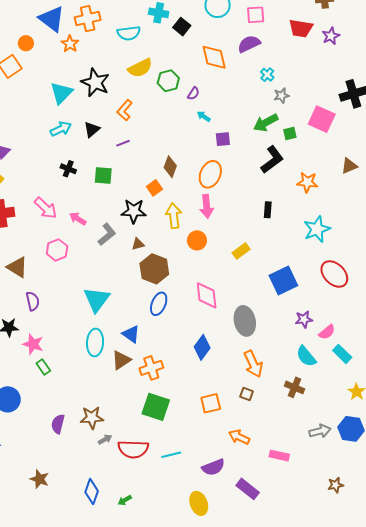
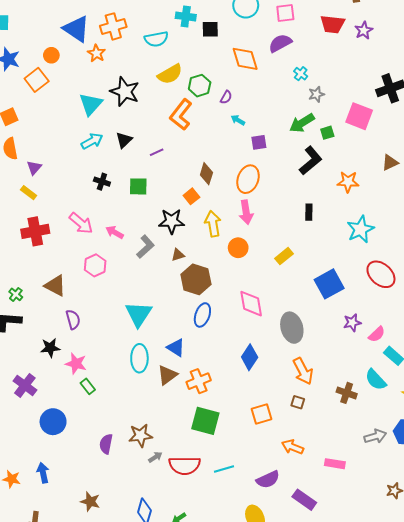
black square: (182, 27) -> (210, 29), turned -36
orange L-shape: (125, 110) -> (181, 115), moved, size x1.4
cyan semicircle: (306, 356) -> (376, 380), moved

